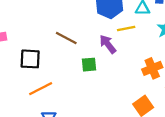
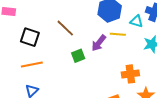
purple arrow: (108, 44) -> (99, 43), turned -120
green square: (89, 65) -> (78, 56), turned -32

